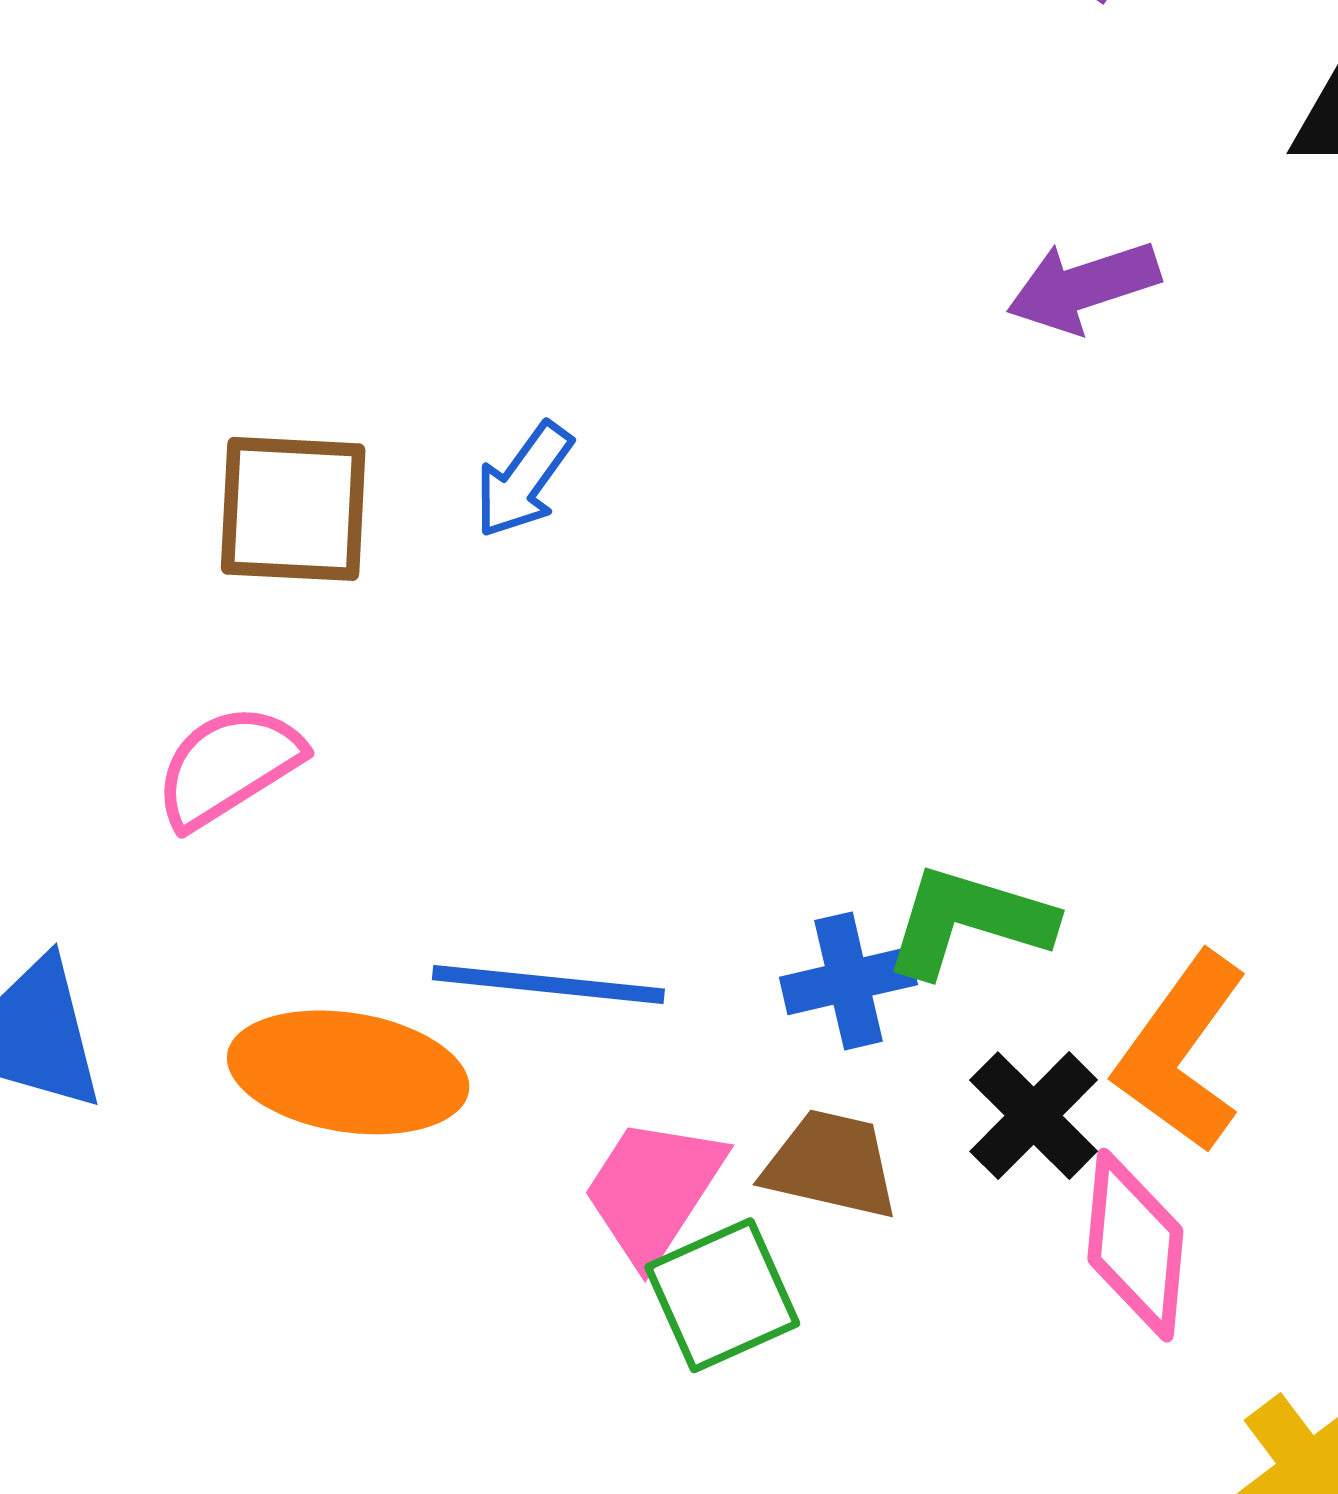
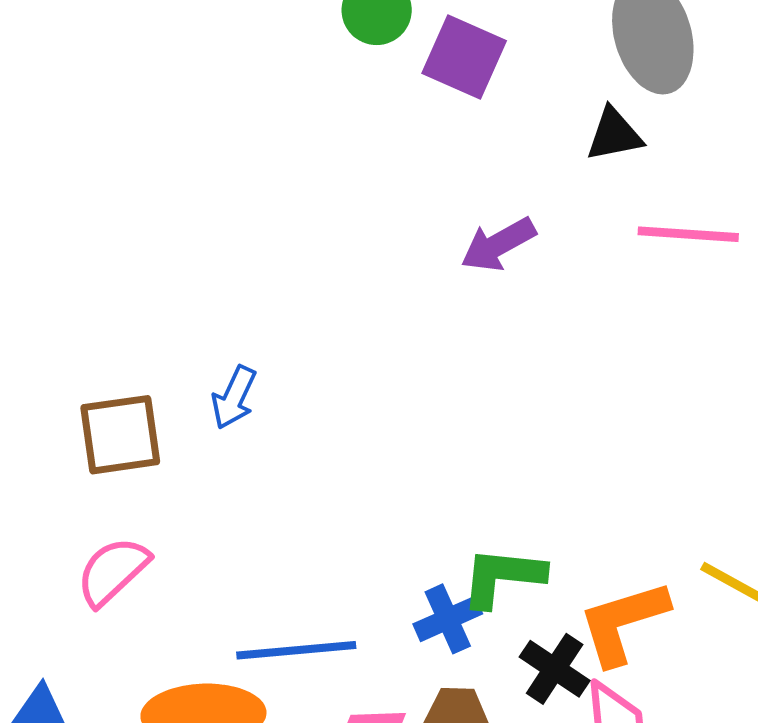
orange L-shape: (1181, 1052) -> (623, 622), turned 48

